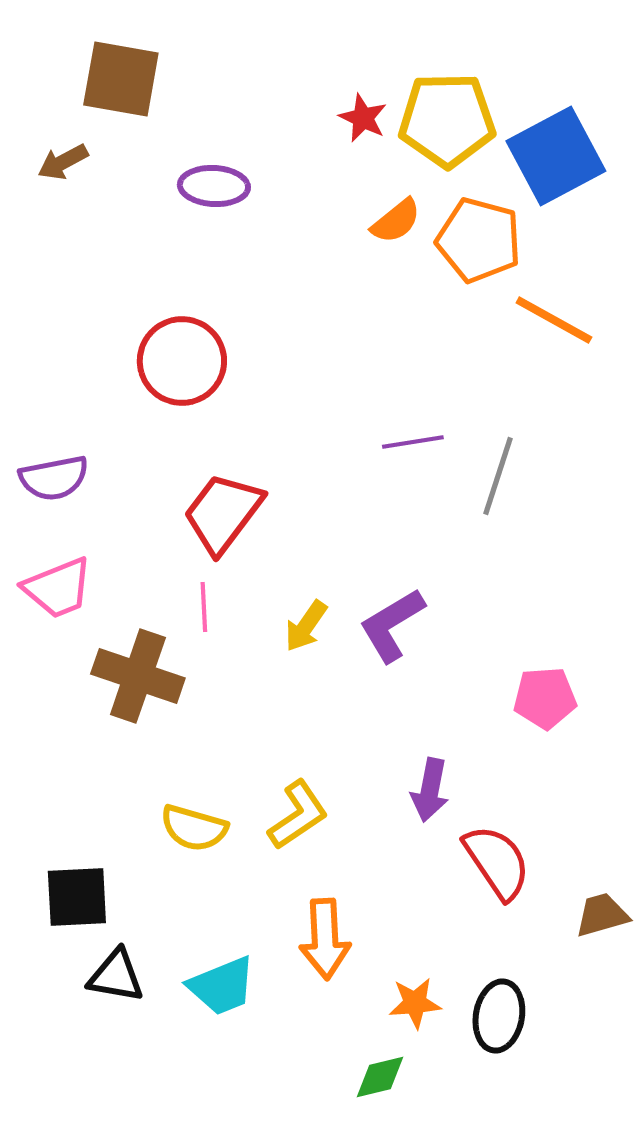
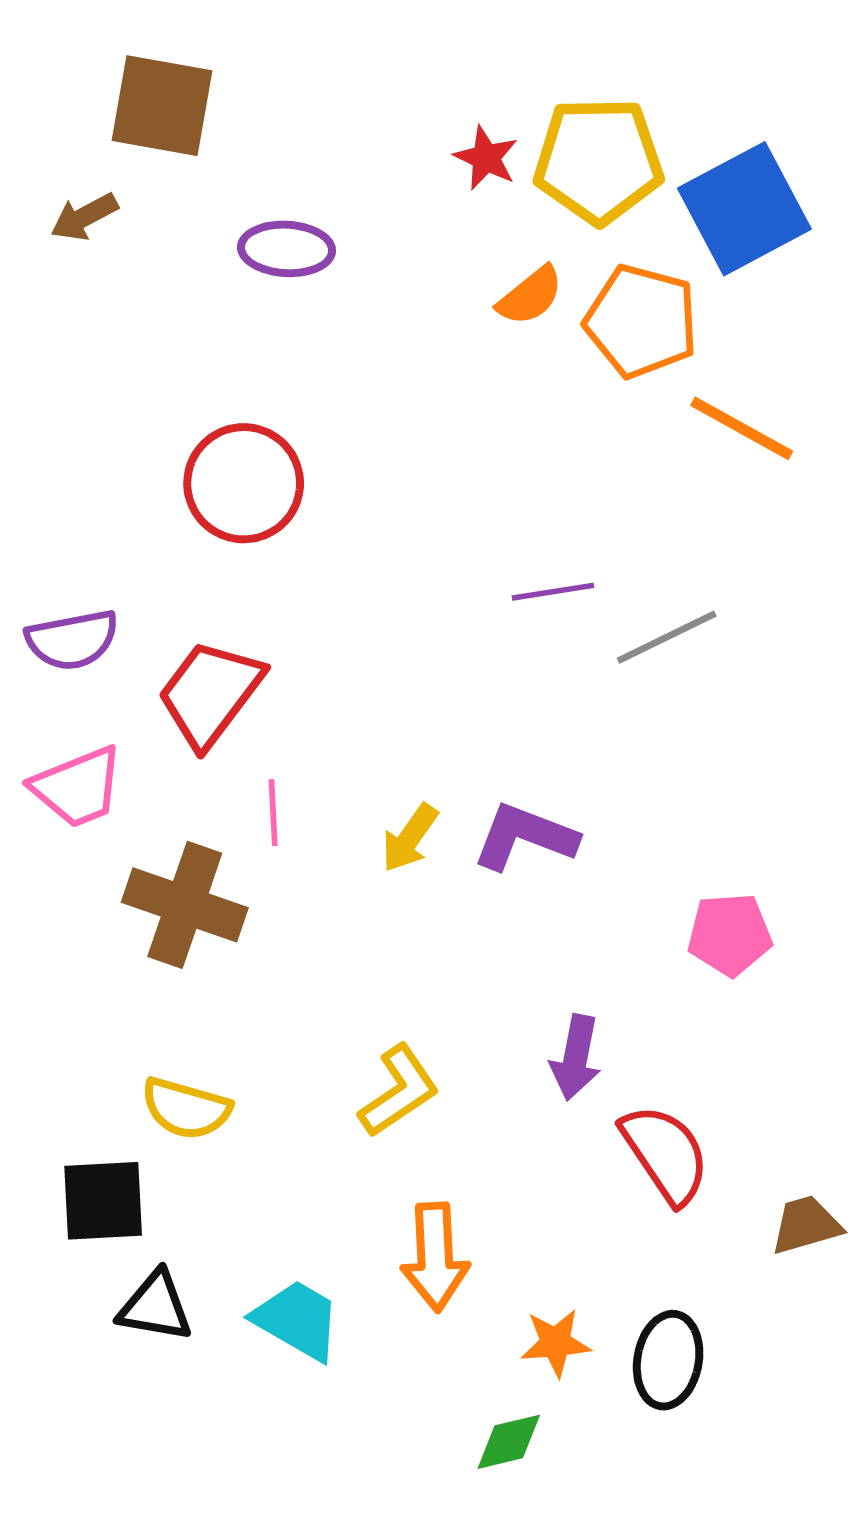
gray line: (498, 476) -> (667, 637), turned 46
red trapezoid: (223, 513) -> (210, 693), moved
purple L-shape: (392, 625) -> (525, 837), turned 52
yellow semicircle: (194, 828) -> (186, 1108), moved
cyan trapezoid: (222, 986) -> (297, 1320), turned -128

